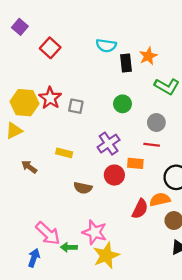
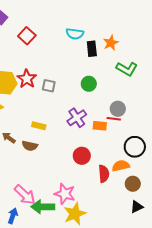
gray circle: (156, 123) -> (118, 109), moved
orange rectangle: (135, 163) -> (100, 126), moved
red circle: (114, 175) -> (82, 156), moved
brown semicircle: (83, 188) -> (30, 146), moved
red semicircle: (140, 209) -> (104, 174), turned -30
green arrow: (69, 247) -> (43, 207), size x1.6

